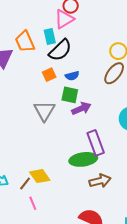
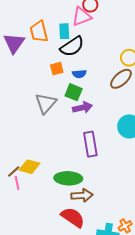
green ellipse: (83, 159) -> (68, 178), moved
yellow diamond: (40, 176) -> (30, 167), turned -50
brown arrow: (100, 181) -> (82, 195), moved
pink line: (33, 203) -> (17, 183), moved

